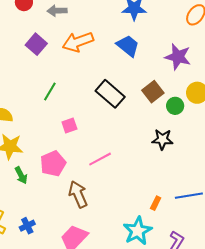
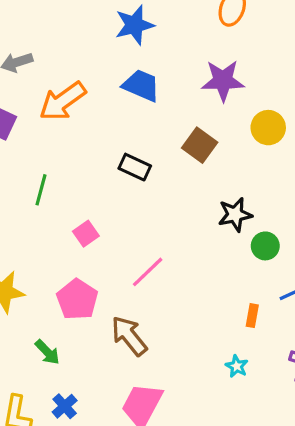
black rectangle: (110, 94) -> (135, 167), size x0.7
green circle: (175, 106) -> (265, 246), moved
green arrow: (21, 175) -> (47, 352), moved
cyan star: (138, 231) -> (237, 366), size x0.5

